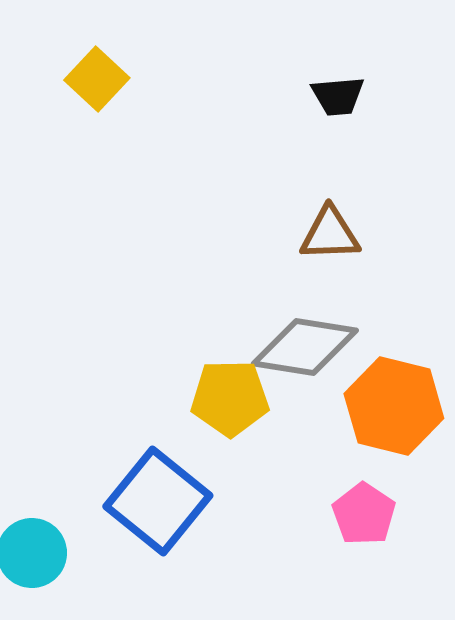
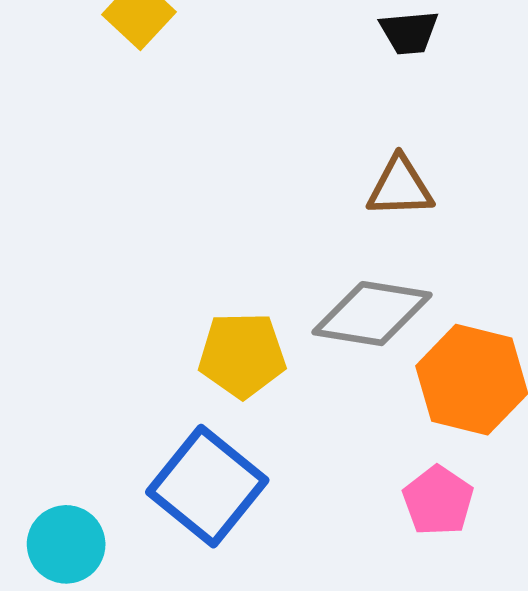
yellow pentagon: (230, 398) -> (242, 355), moved

